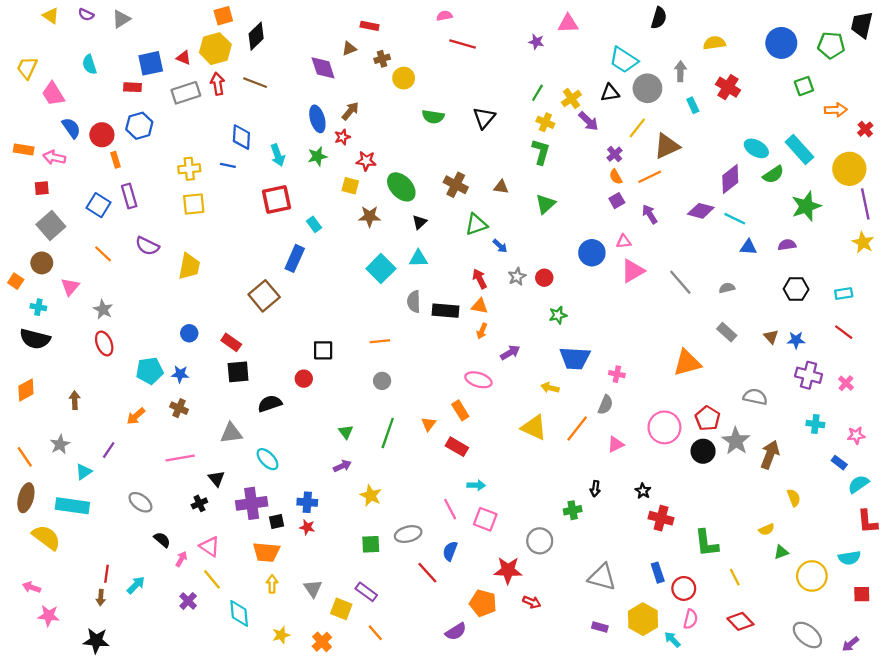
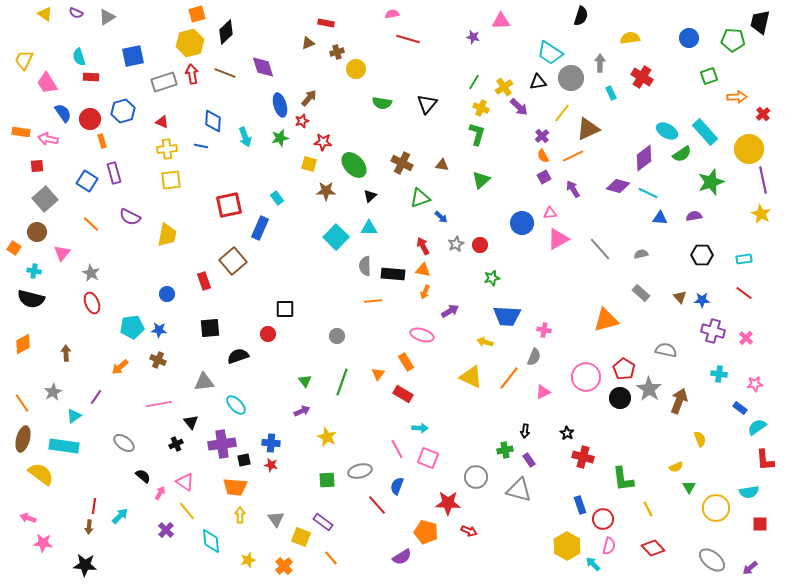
blue circle: (781, 43) -> (689, 38), size x0.7
red triangle: (184, 58) -> (162, 122), moved
purple diamond: (323, 68) -> (263, 67), moved
red rectangle: (133, 87) -> (91, 77), moved
red square: (277, 199) -> (229, 205), moved
orange line: (380, 341) -> (373, 301), moved
red rectangle: (231, 342) -> (204, 281), moved, turned 36
green triangle: (781, 552) -> (689, 487), turned -40
gray triangle: (602, 577) -> (519, 490), moved
purple rectangle: (600, 627) -> (529, 460), moved, turned 40

